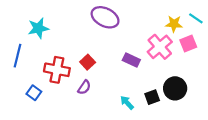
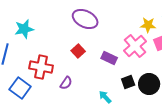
red square: (88, 62) -> (78, 51), moved
blue square: (34, 93) -> (20, 88), size x1.5
black square: (152, 97) -> (128, 82), moved

